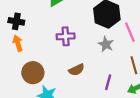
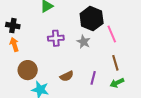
gray star: (106, 44) -> (83, 42), moved
brown semicircle: (77, 70) -> (67, 76), moved

